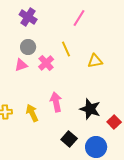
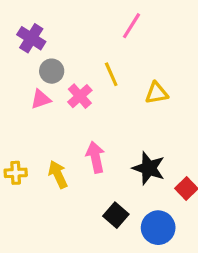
purple cross: (28, 17) -> (31, 38), moved

